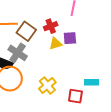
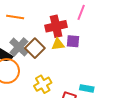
red cross: (51, 26) -> (56, 26), size x1.5
brown square: (26, 31) -> (35, 48), moved

